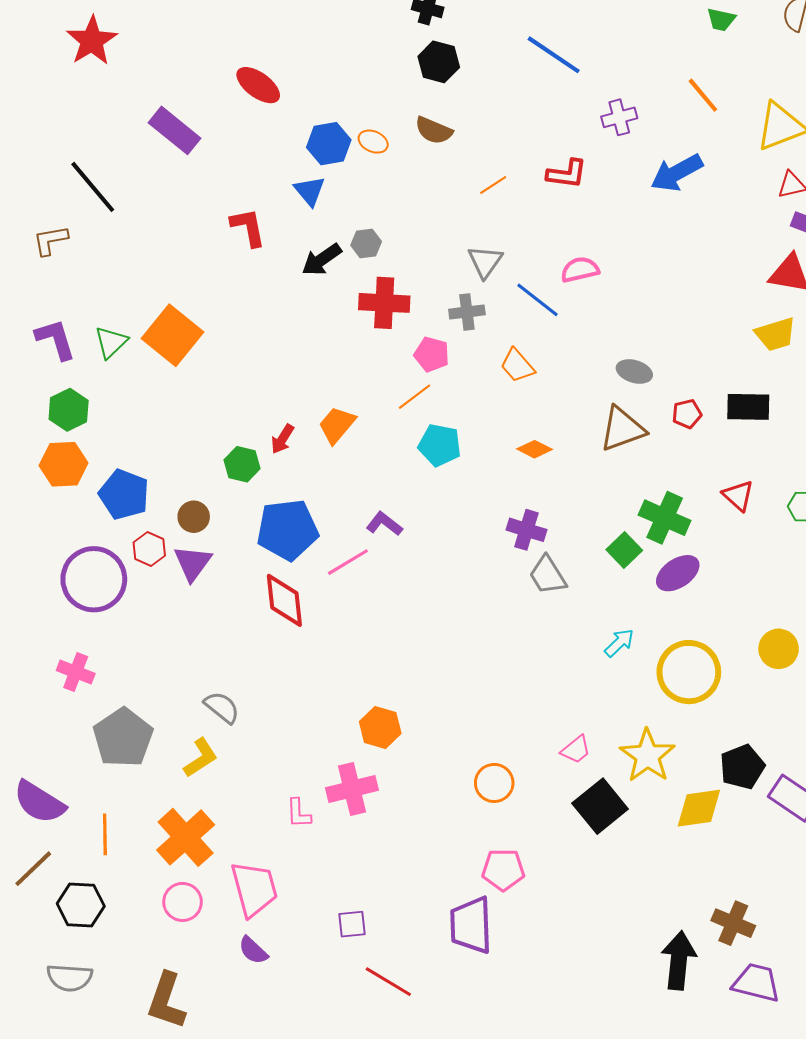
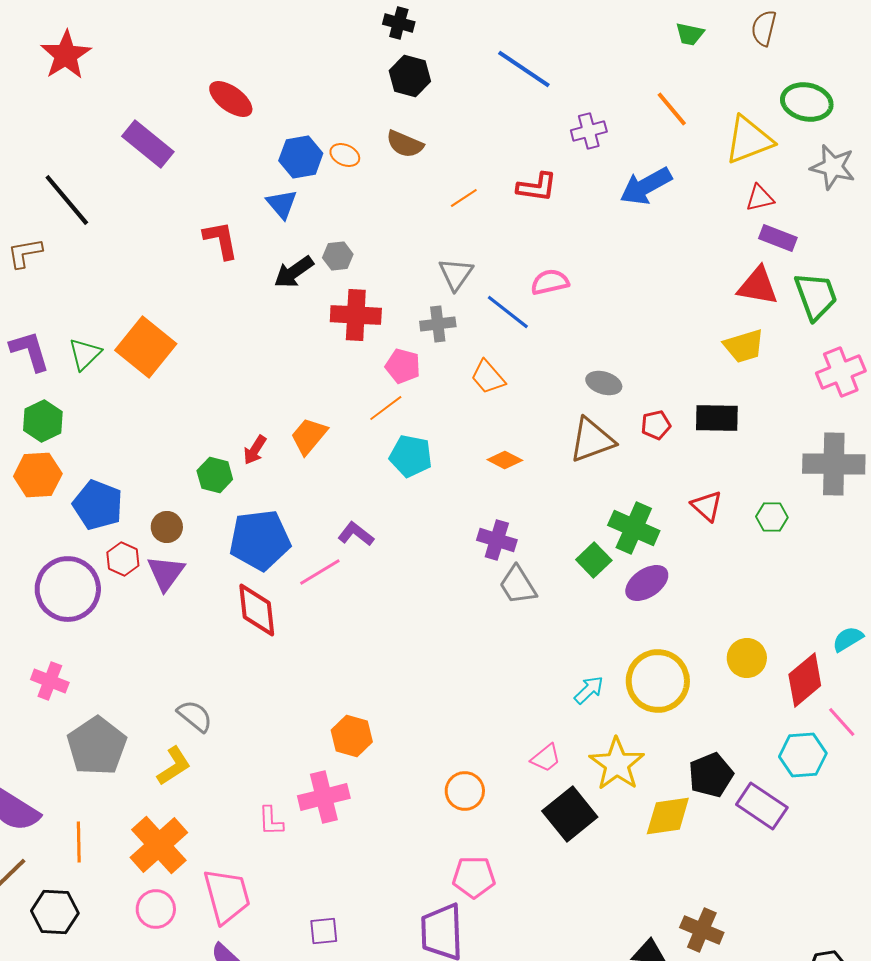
cyan arrow: (619, 643) -> (589, 690), moved

